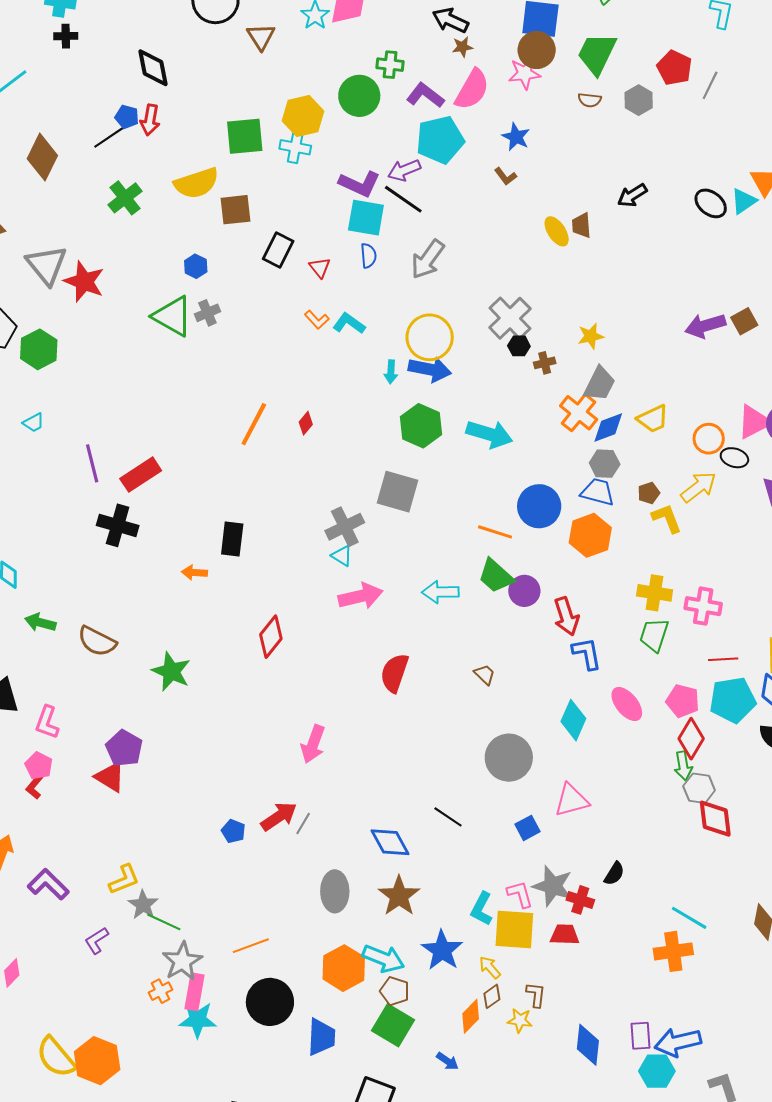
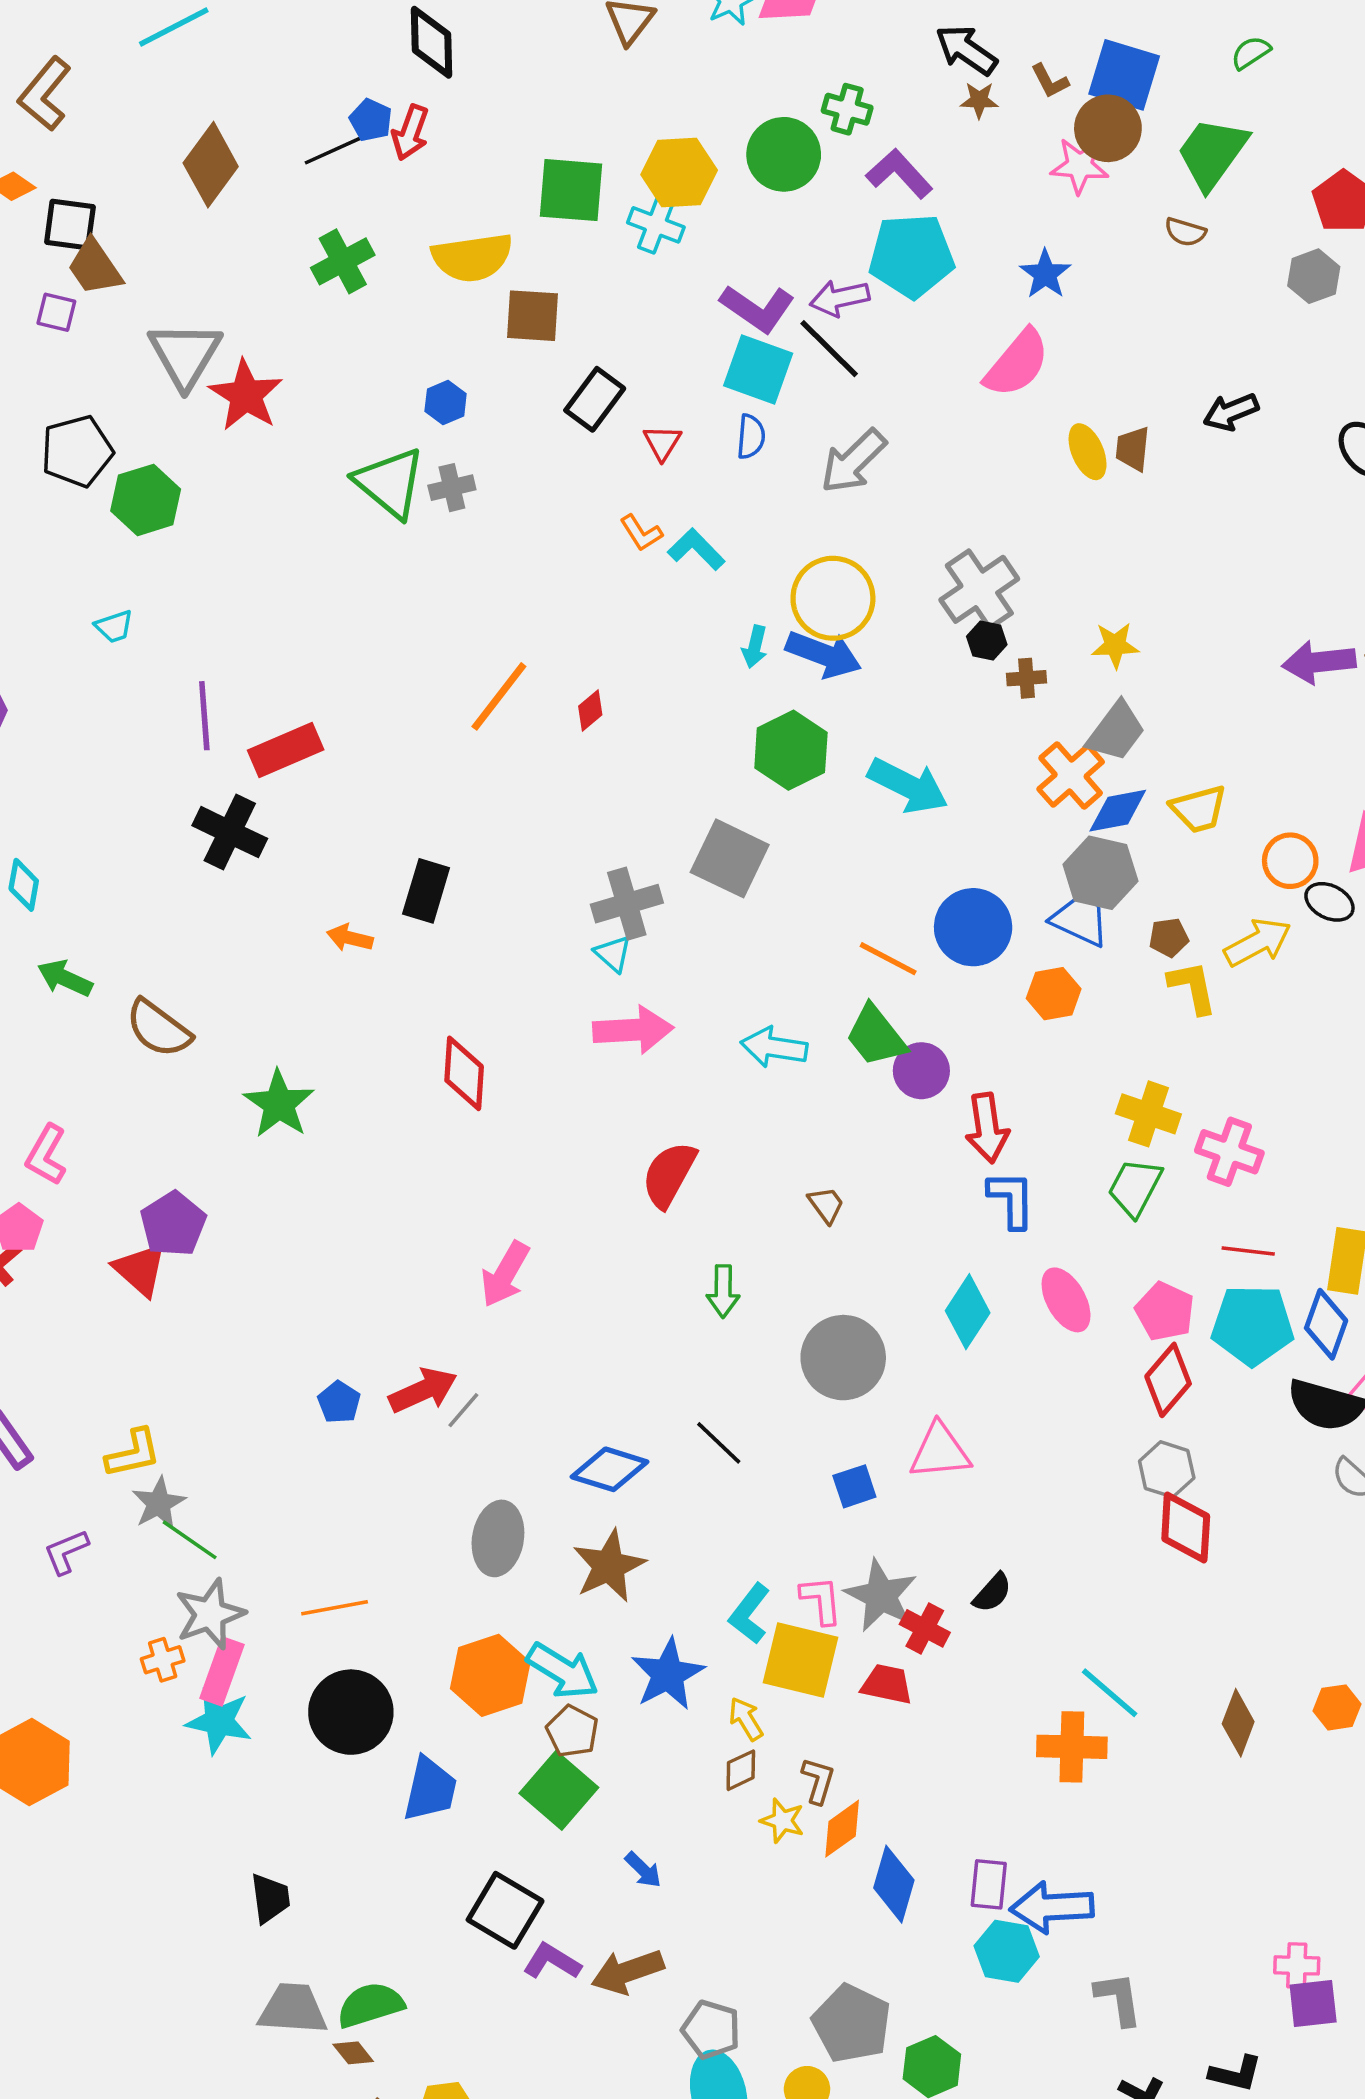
pink semicircle: (472, 90) -> (1017, 363), moved
gray hexagon: (639, 100) -> (1314, 276), moved
brown L-shape: (505, 176) -> (1050, 81), moved
gray hexagon: (605, 464) -> (1100, 873), size x1.4
orange hexagon: (590, 535) -> (1054, 994), size x0.7
red diamond: (271, 637) -> (464, 1073), turned -45
green arrow: (683, 766) -> (723, 1291), moved
blue diamond: (390, 842) -> (609, 1469), turned -54
orange diamond: (471, 1016) -> (842, 1829), moved

